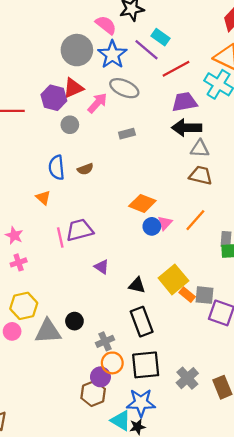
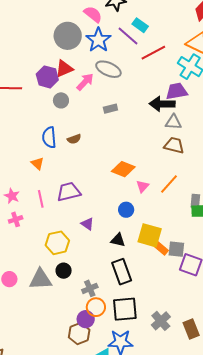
purple trapezoid: (184, 102) -> (177, 91), moved
blue circle: (152, 226) -> (126, 210), moved
pink line: (60, 237) -> (41, 199), moved
yellow square: (173, 279) -> (150, 235), turned -35
yellow hexagon: (24, 306) -> (57, 243), moved

